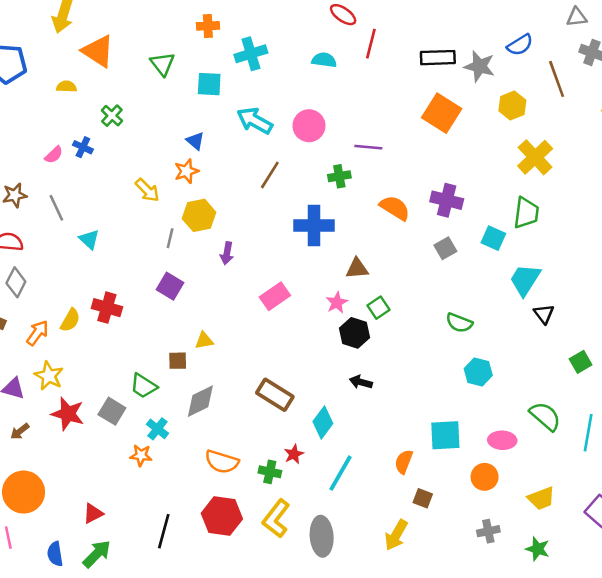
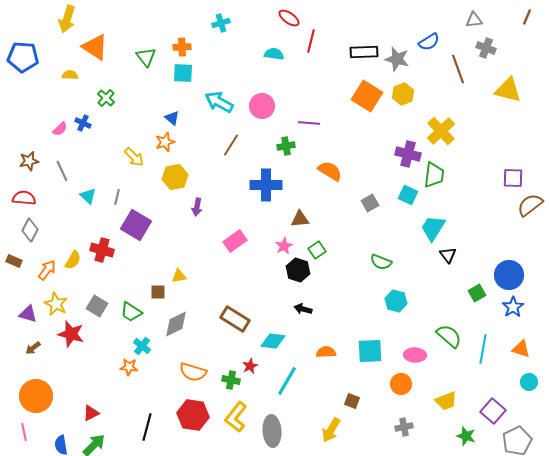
orange cross: (208, 26) -> (182, 47), moved
cyan cross: (251, 54) -> (221, 23), moved, size x0.7
yellow hexagon: (512, 106) -> (403, 94), moved
purple cross: (447, 200) -> (408, 154), moved
gray line: (170, 238) -> (117, 197), moved
purple square: (170, 286) -> (136, 225), moved, size x1.4
gray square: (112, 411) -> (97, 306), moved
cyan diamond: (323, 423) -> (273, 341), turned 60
orange semicircle: (404, 462) -> (326, 352), moved, turned 66
green star: (538, 549) -> (466, 436), moved

